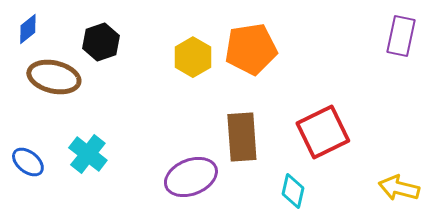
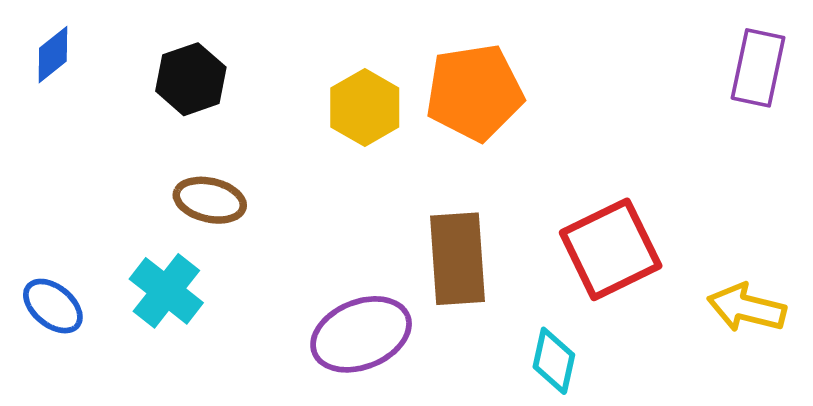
brown ellipse: (54, 77) -> (210, 200), moved, size x0.7
yellow arrow: (399, 188) -> (747, 308), moved

